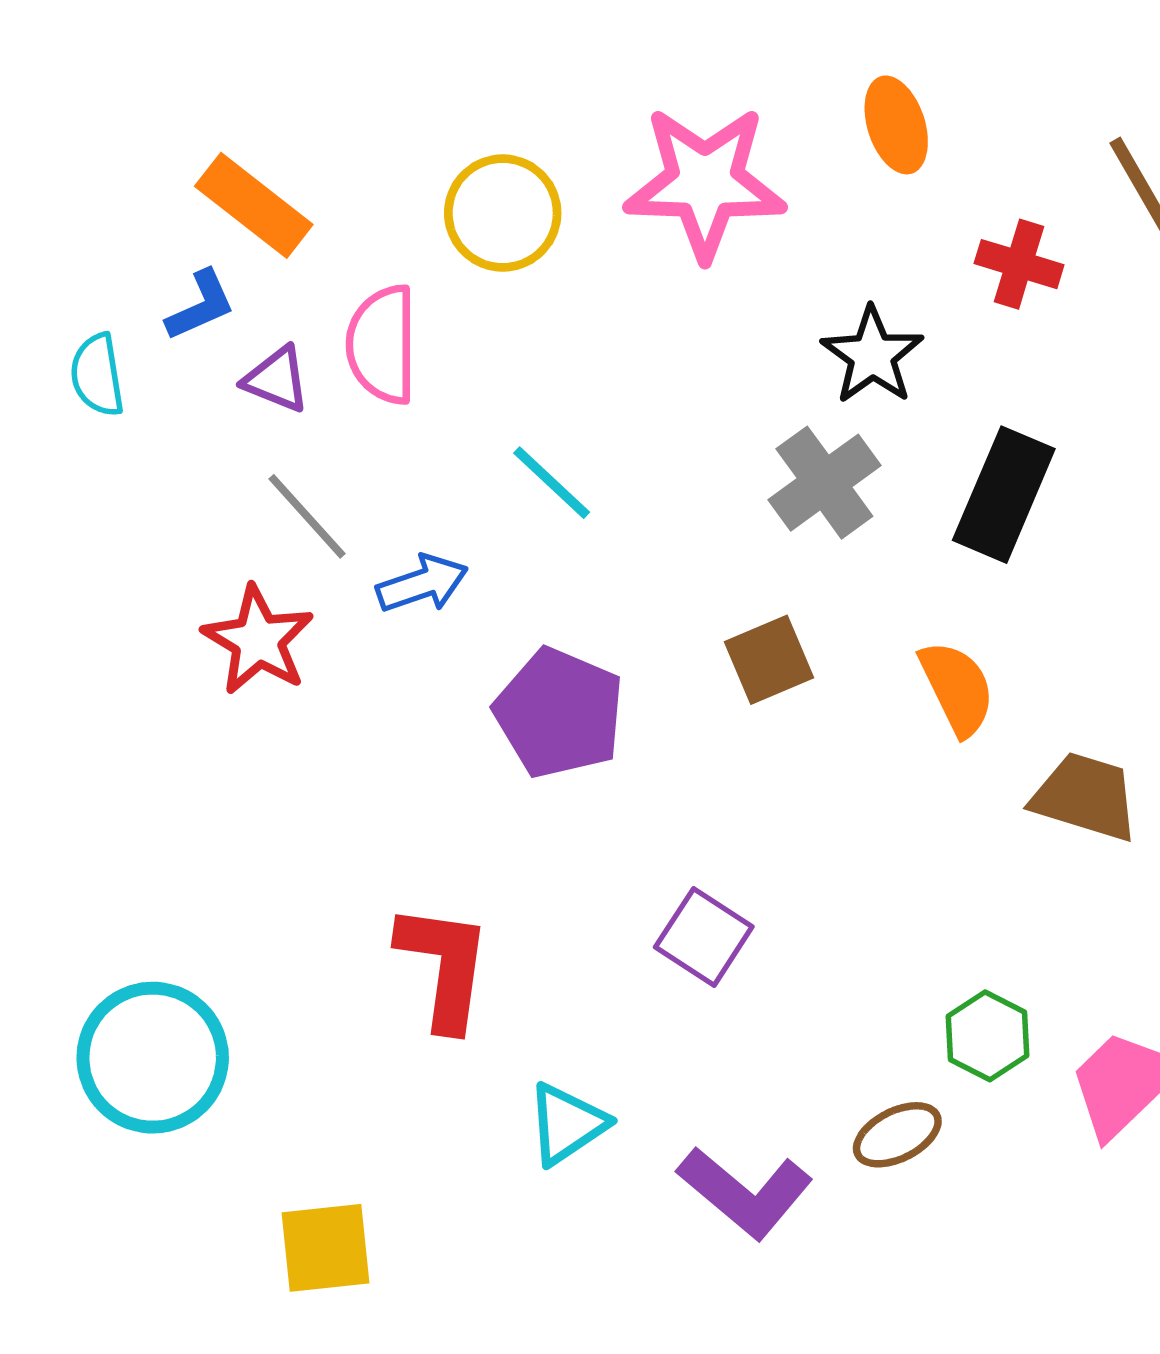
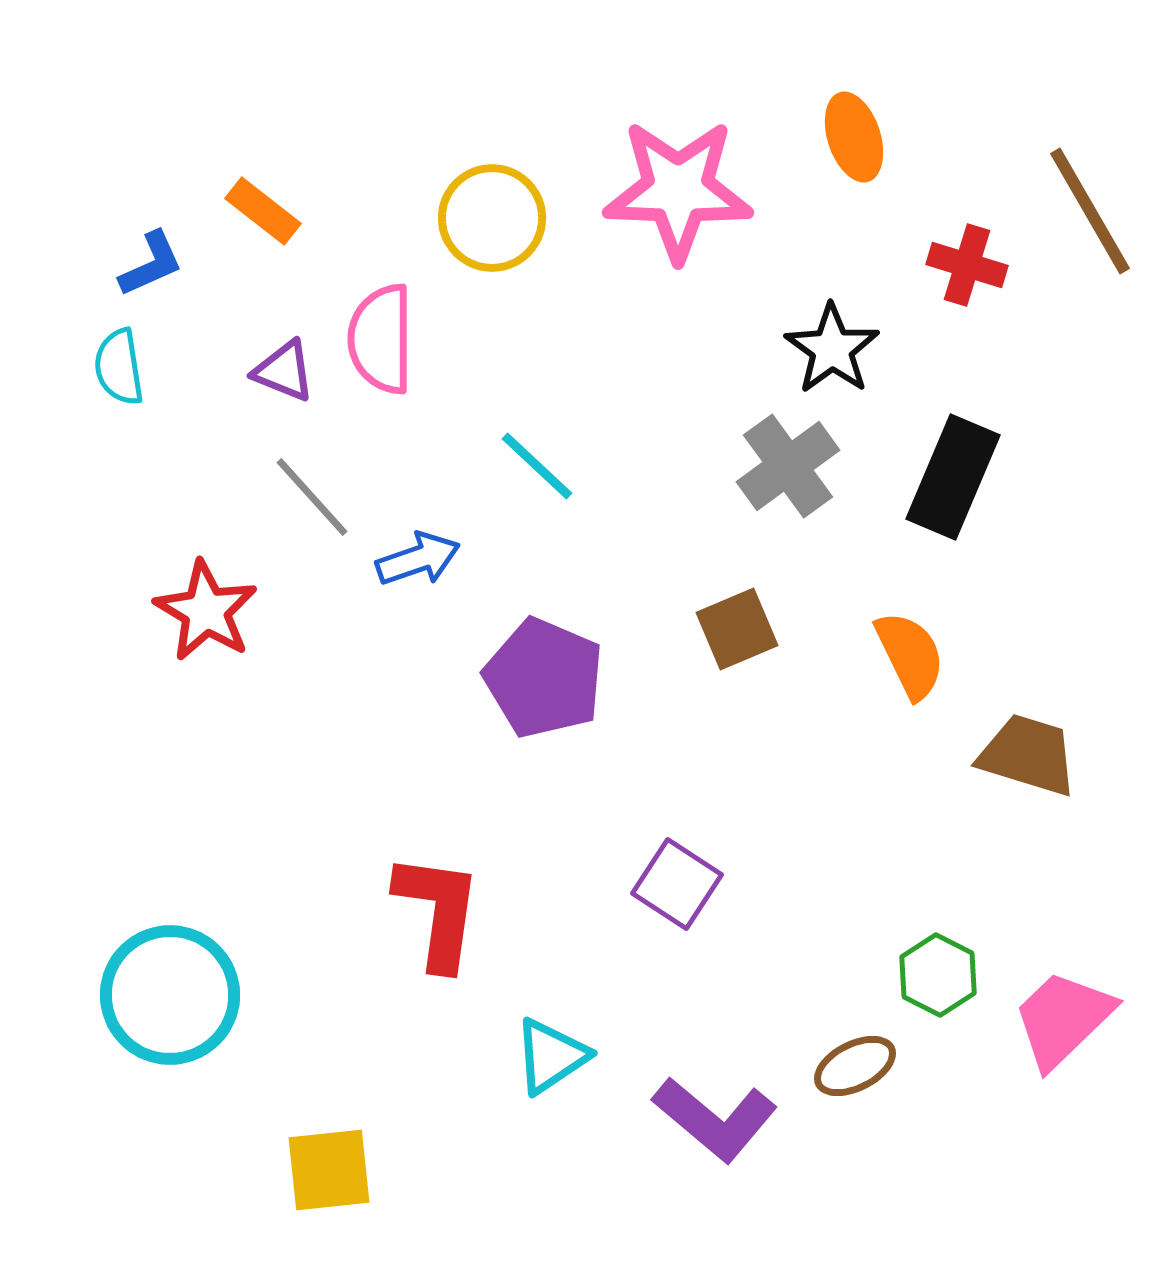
orange rectangle: (254, 205) -> (263, 211), size x0.7
blue L-shape: (201, 305) -> (151, 264), moved
red star: (258, 640) -> (206, 611), moved

